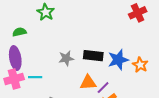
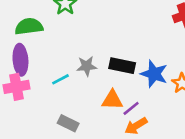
green semicircle: (19, 32) -> (29, 26), size x1.5
blue star: (118, 60) -> (154, 74), turned 30
cyan line: (35, 77) -> (61, 79), moved, turned -32

